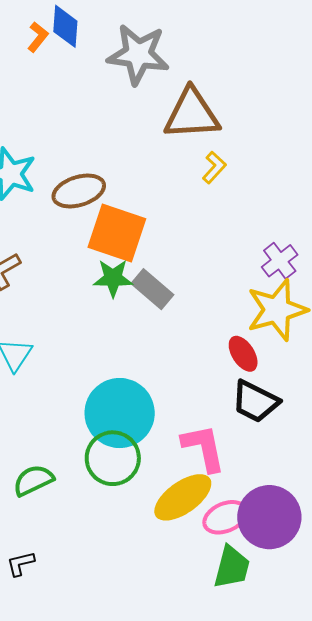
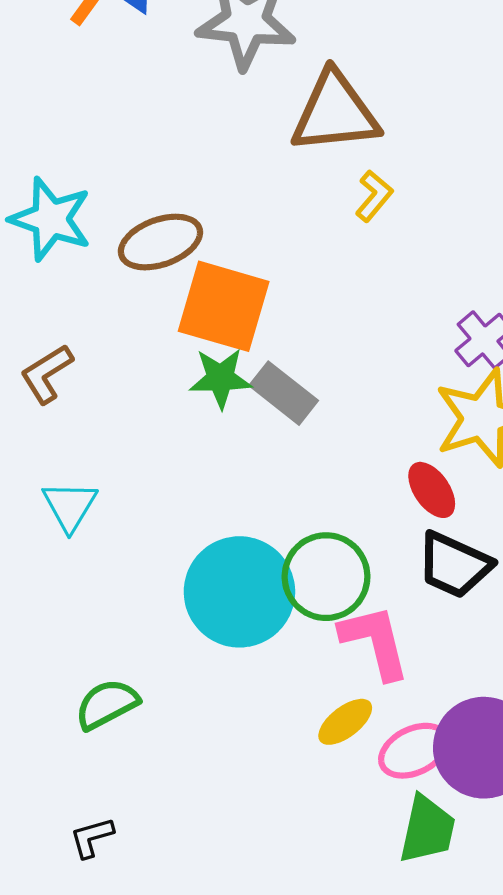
green circle: (113, 458) -> (326, 577), moved
yellow ellipse: (183, 497) -> (345, 722), size x0.6

